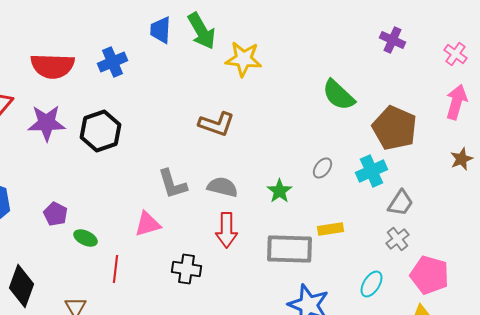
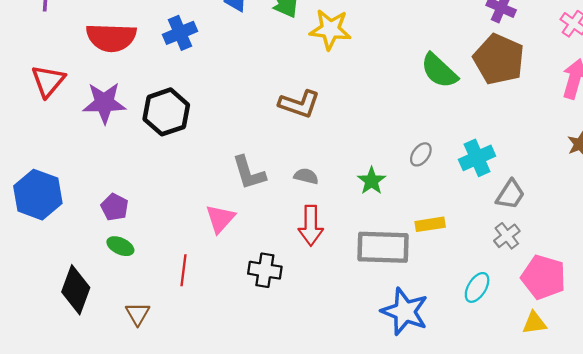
brown pentagon: (394, 128) -> (499, 59), moved
gray semicircle: (222, 187) -> (306, 176), size x0.7
pink triangle: (148, 224) -> (220, 219), turned -32
green ellipse: (86, 238) -> (120, 246), moved

